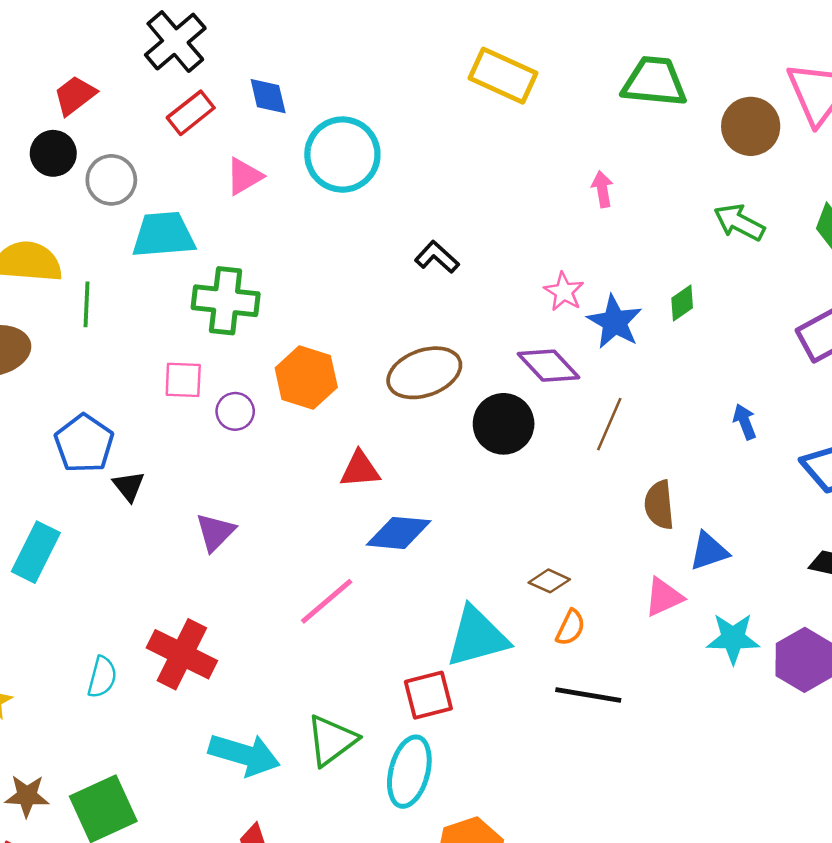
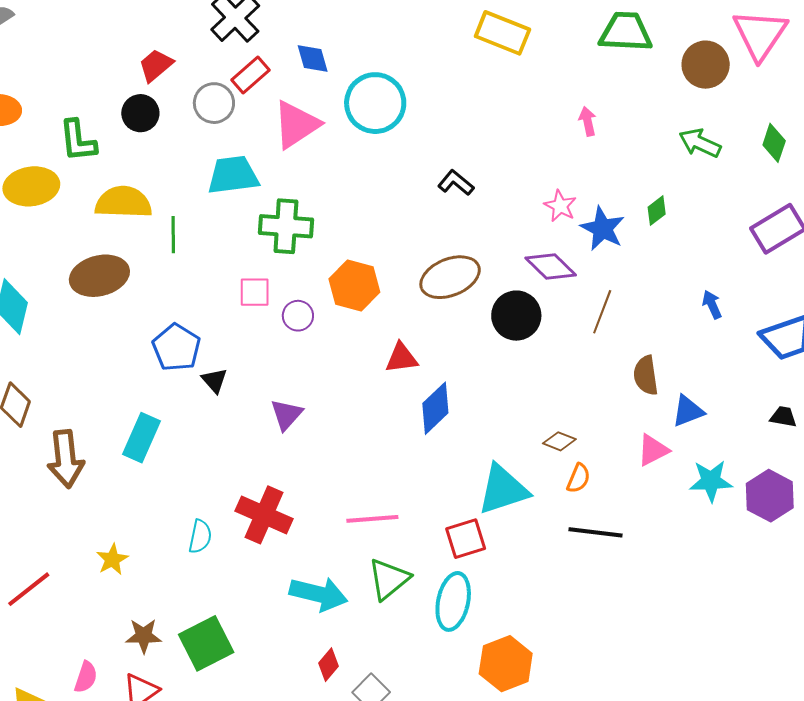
pink triangle: (244, 176) -> (296, 124), size x1.6
gray circle: (111, 180) -> (214, 103), moved
blue diamond: (399, 533) -> (435, 408), turned -46
pink line: (327, 601) -> (372, 519), moved, turned 39

